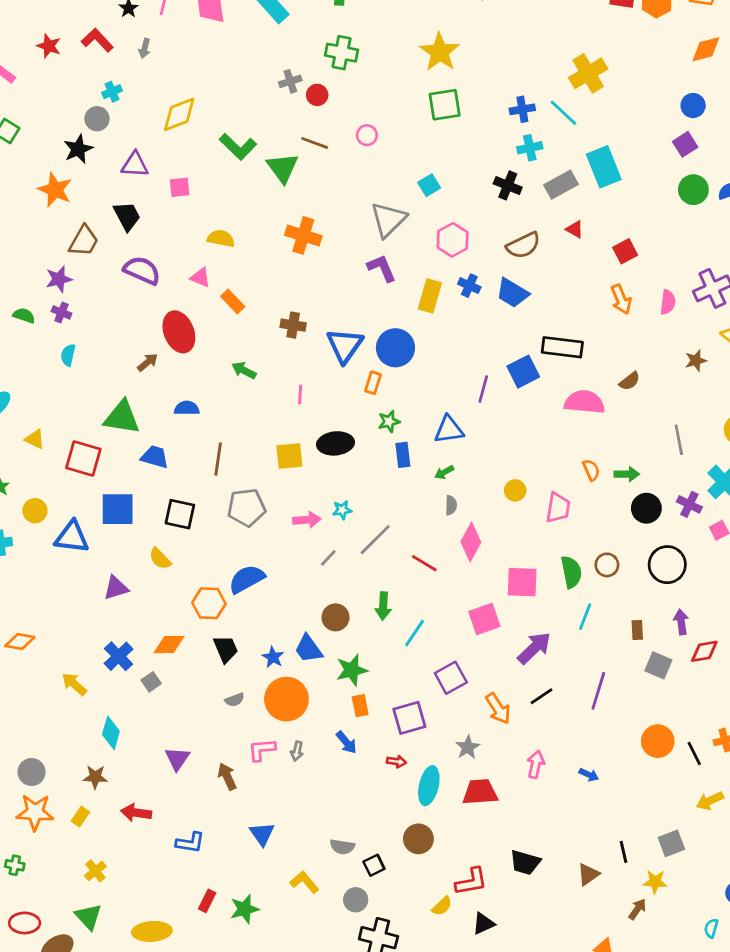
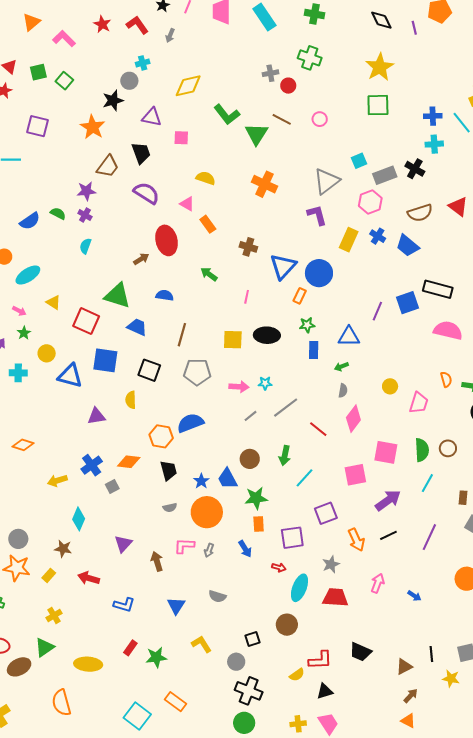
gray rectangle: (561, 185) -> (385, 175), moved
red triangle: (575, 229) -> (458, 207), size x1.5
yellow semicircle: (160, 559) -> (131, 400), turned 36
yellow arrow: (74, 684) -> (57, 481), turned -66
gray semicircle: (342, 847) -> (217, 596), moved
brown arrow: (637, 909) -> (411, 696), moved
green triangle: (88, 917) -> (44, 647), turned 30

